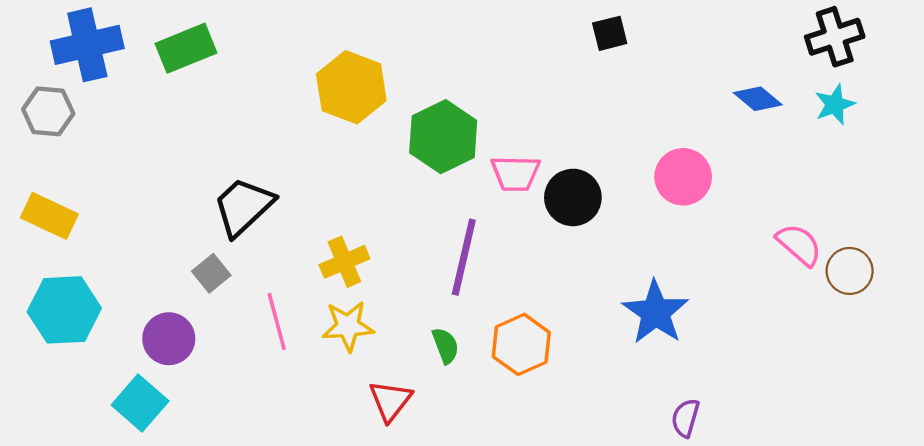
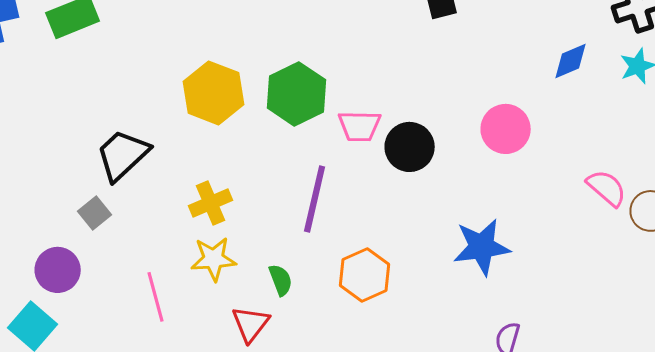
yellow hexagon: (351, 87) -> (214, 93), moved
blue diamond: (758, 99) -> (571, 61), turned -63
blue star: (656, 312) -> (482, 247), turned 30
pink line: (277, 321) -> (156, 297), moved
green semicircle: (445, 346) -> (281, 280), moved

